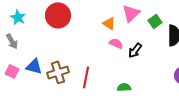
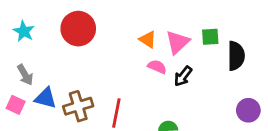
pink triangle: (131, 13) -> (178, 42), moved
green square: (155, 21) -> (210, 37), turned 32
gray arrow: (12, 41) -> (25, 75), moved

